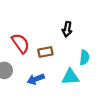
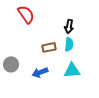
red semicircle: (21, 43) -> (26, 14), moved
cyan semicircle: (84, 57) -> (69, 44), moved

